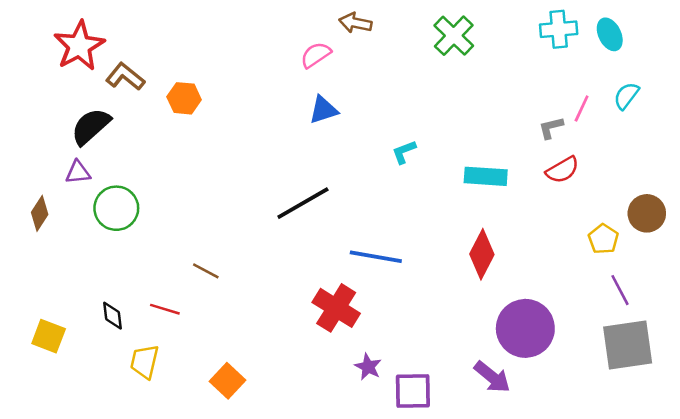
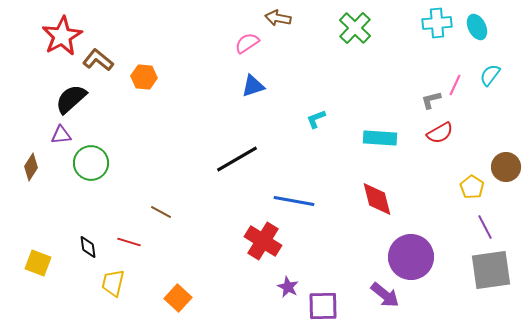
red diamond: (482, 254) -> (377, 199), turned -42

